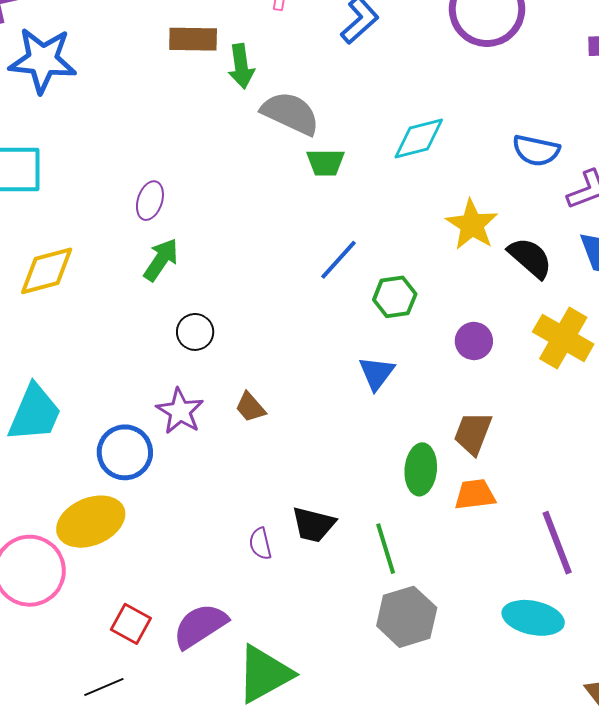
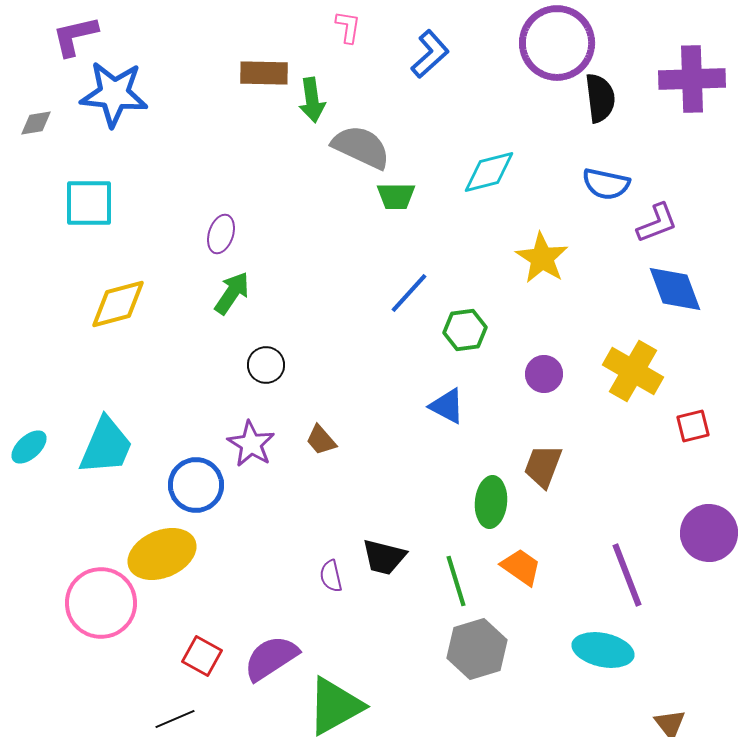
black semicircle: (530, 258) -> (600, 98), moved, turned 42
blue triangle: (377, 373) -> (447, 406), turned -39
orange trapezoid: (475, 494) -> (521, 567), moved, turned 42

